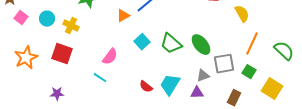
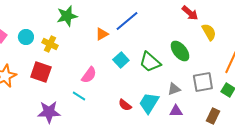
yellow semicircle: (242, 14) -> (209, 32), moved
green ellipse: (201, 45) -> (180, 51), moved
gray triangle: (203, 76) -> (174, 89), moved
purple star: (57, 94) -> (49, 112), moved, size x1.6

